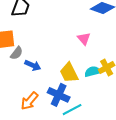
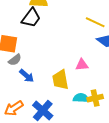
pink triangle: (84, 39) -> (82, 65), turned 48
yellow trapezoid: (69, 73) -> (60, 80), moved

